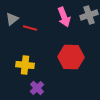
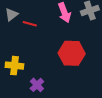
yellow cross: (25, 65) -> (14, 66), moved

